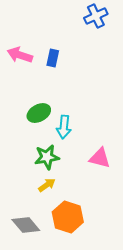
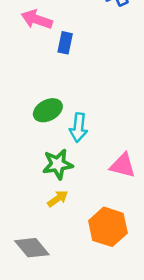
pink arrow: (20, 55) -> (37, 19), moved
orange hexagon: (68, 217) -> (108, 227), moved

